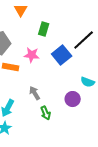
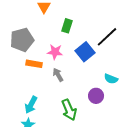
gray arrow: (35, 93) -> (58, 75), moved
green arrow: (46, 113) -> (69, 110), size x1.5

